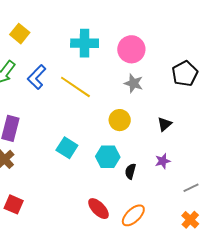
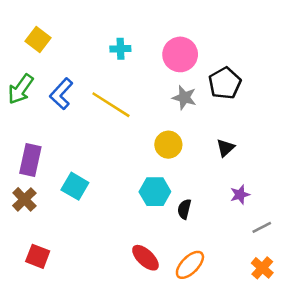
cyan cross: (85, 43) -> (120, 49), size x0.6
black pentagon: (185, 74) -> (225, 83), moved
cyan square: (67, 148) -> (75, 186), moved
purple star: (163, 161) -> (240, 195), moved

